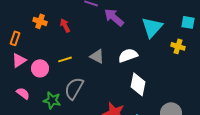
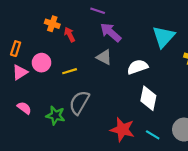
purple arrow: (114, 17) -> (111, 32), moved
orange cross: (40, 21) -> (52, 24), moved
gray triangle: (97, 56) -> (104, 57), moved
pink circle: (40, 68) -> (41, 63), moved

